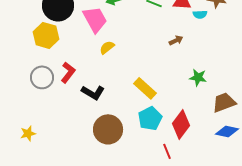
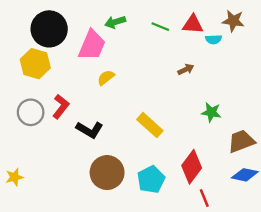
pink trapezoid: (95, 19) -> (92, 45), turned 52
cyan pentagon: (150, 118) -> (151, 179), moved
red line: (167, 151) -> (204, 198), moved

